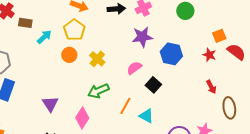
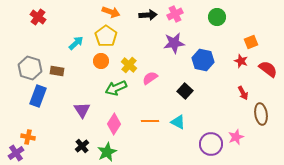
brown rectangle: (25, 23) -> (57, 71), moved
red semicircle: (236, 52) -> (268, 69), moved
pink semicircle: (134, 68) -> (150, 78), moved
green arrow: (98, 91) -> (116, 88), moved
orange line: (125, 106) -> (150, 121), moved, turned 60

